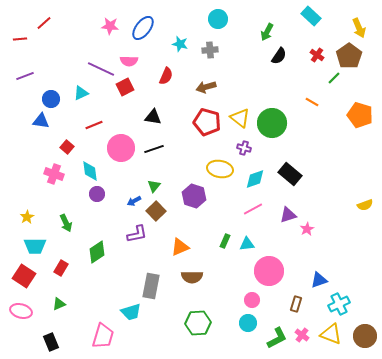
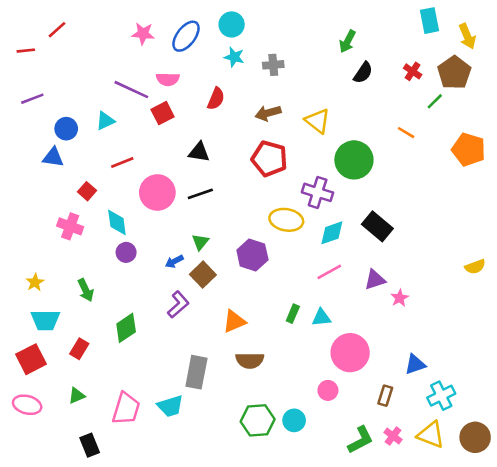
cyan rectangle: (311, 16) -> (430, 21), moved, turned 36
cyan circle: (218, 19) -> (232, 24), moved
yellow triangle: (240, 118) -> (318, 121), moved
purple cross: (244, 148) -> (318, 192), size x1.6
purple L-shape: (137, 234) -> (178, 304), turned -30
red square: (24, 276) -> (31, 359), turned 30
cyan circle: (248, 323) -> (294, 420), moved
pink trapezoid: (103, 336) -> (126, 409), moved
black rectangle: (51, 342) -> (90, 445), moved

